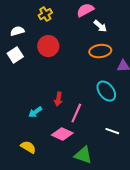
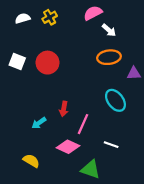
white semicircle: (17, 31) -> (23, 18), moved
red circle: (48, 46) -> (47, 63), moved
white square: (15, 55) -> (17, 61), turned -35
white line: (112, 131) -> (111, 145), moved

